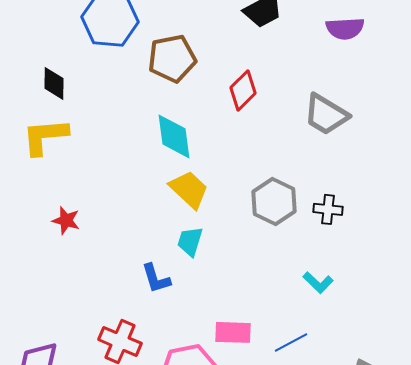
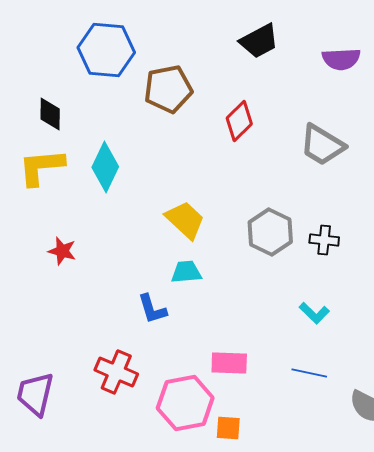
cyan diamond: (174, 136) -> (105, 167), moved, turned 33
cyan trapezoid: (190, 241) -> (186, 272), turned 68
blue line: (291, 342) -> (309, 373), moved, turned 40

